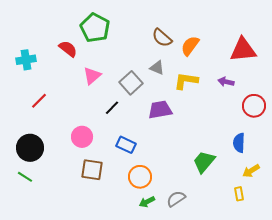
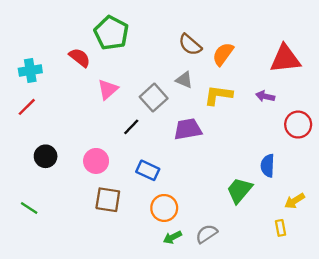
red line: (39, 101) -> (27, 107), moved
blue semicircle: (239, 143) -> (268, 166), moved
black circle: (30, 148) -> (46, 156), moved, size x0.7

